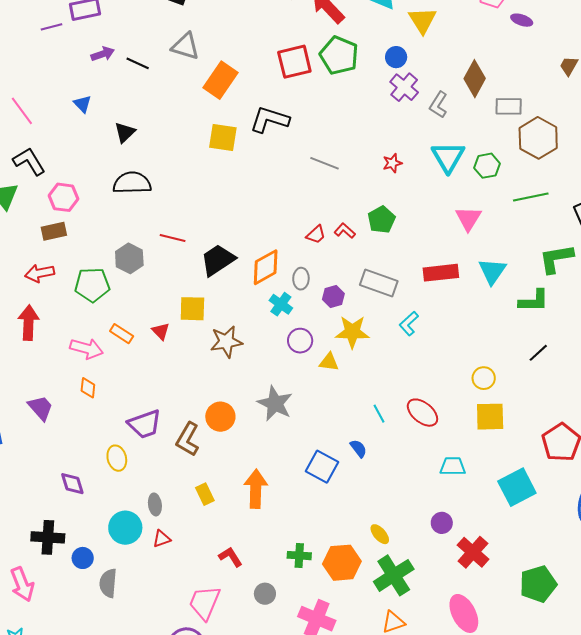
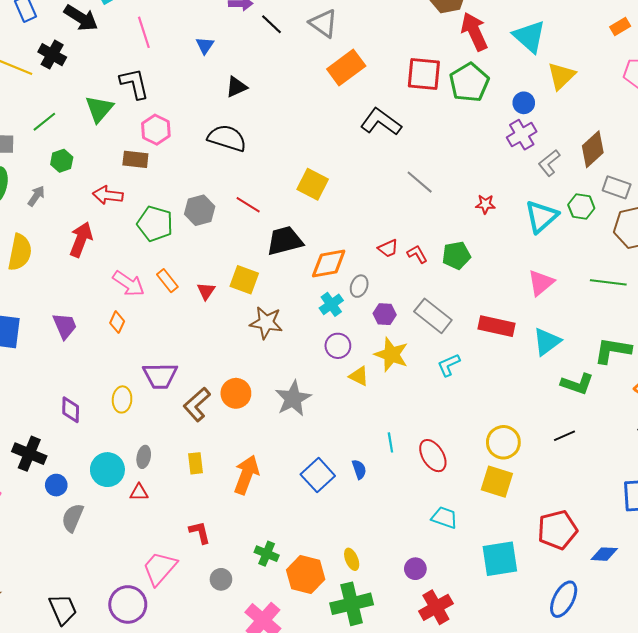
yellow square: (223, 137) -> (313, 184), moved
green hexagon: (487, 166) -> (581, 206), moved
yellow circle: (484, 378) -> (503, 442), size x1.4

